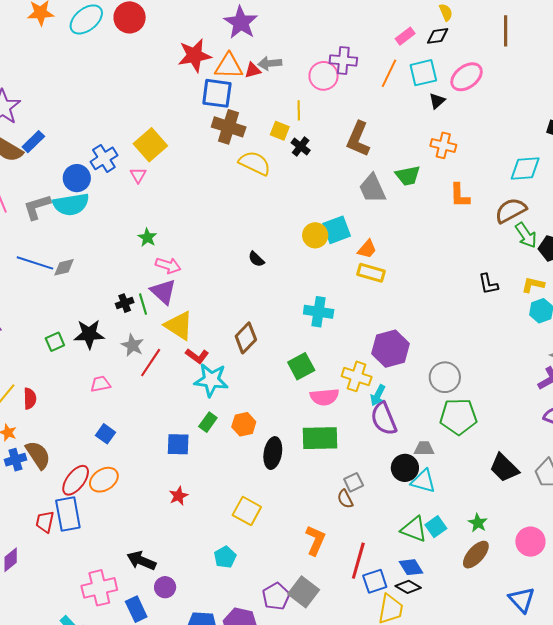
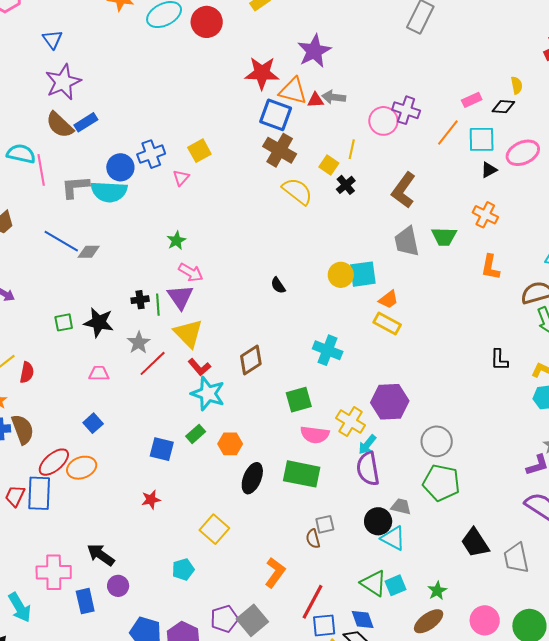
yellow square: (150, 145) -> (199, 151), size x0.7

